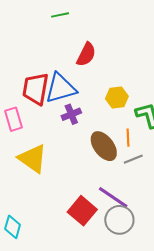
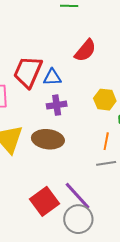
blue triangle: (61, 88) -> (52, 77), size x0.6
brown ellipse: (104, 146) -> (48, 139), moved, turned -60

